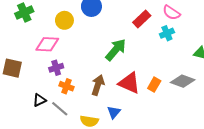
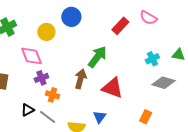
cyan cross: (167, 33) -> (152, 59), moved
pink diamond: (47, 44) -> (31, 56), turned 70
brown arrow: (98, 85) -> (80, 79), moved
orange rectangle: (154, 85) -> (146, 117), moved

